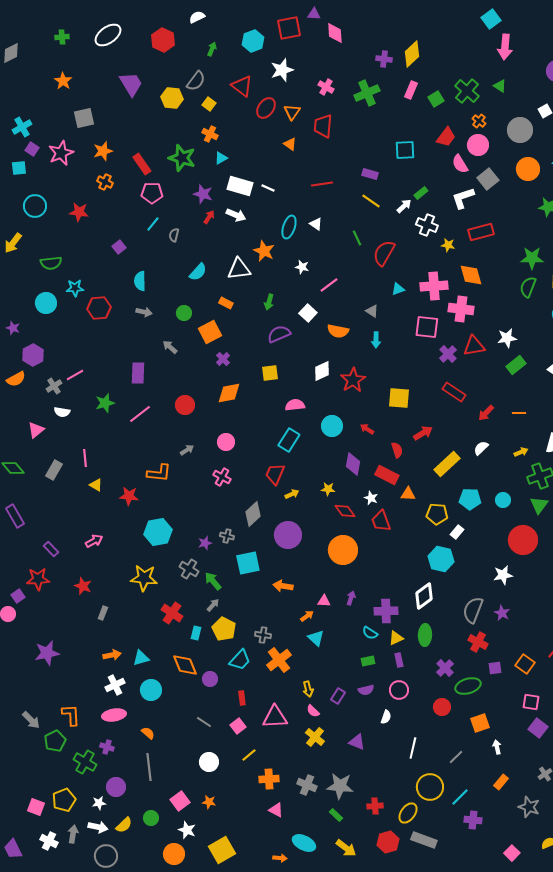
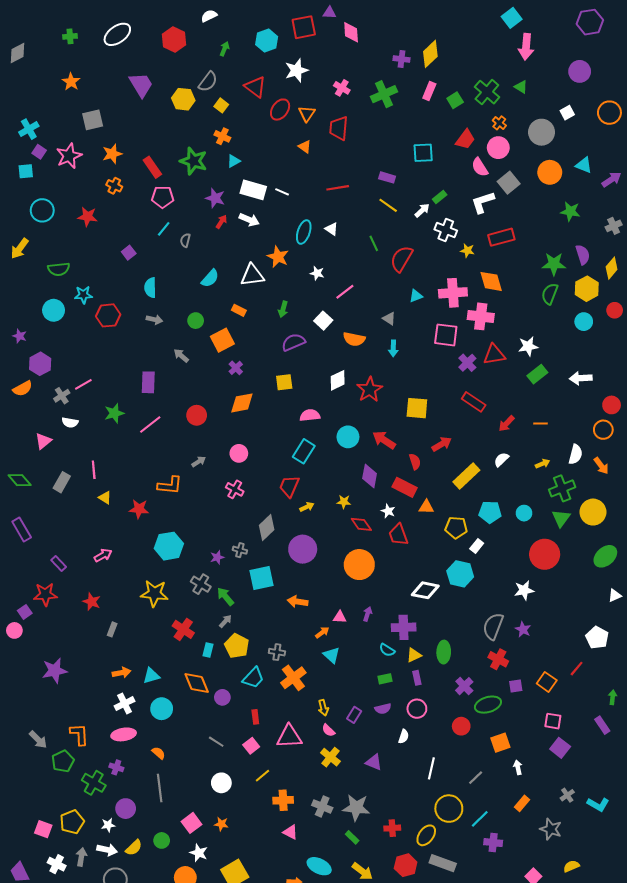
red arrow: (367, 429) -> (384, 440), size x1.6
white diamond: (424, 596) -> (425, 590), moved, turned 48

